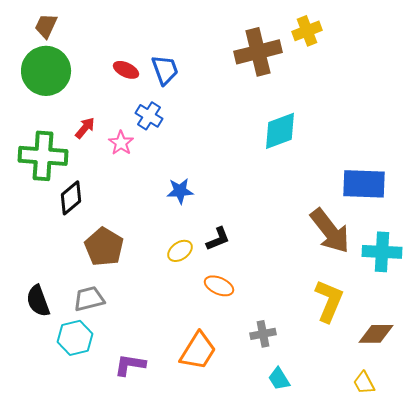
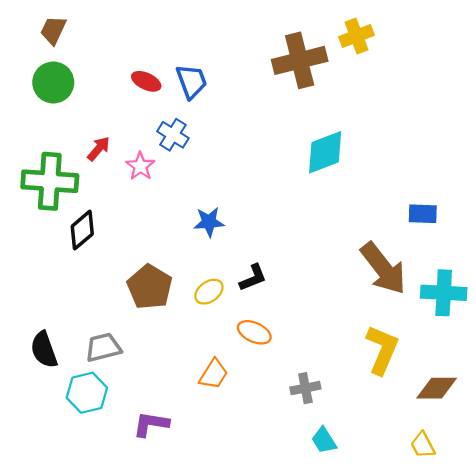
green circle: (46, 71) -> (53, 82), size x0.7
blue rectangle: (364, 184) -> (423, 214), size x0.6
brown pentagon: (104, 247) -> (150, 287), moved
orange trapezoid: (198, 351) -> (214, 374), moved, size x0.7

